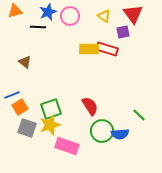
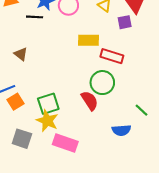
red rectangle: (107, 49) -> (112, 56), moved
yellow star: (50, 125) -> (47, 121), turned -30
gray square: (27, 128) -> (22, 139), moved
green circle: (102, 131) -> (102, 83), moved

